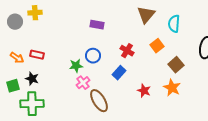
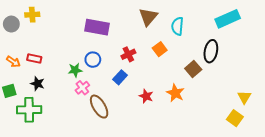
purple rectangle: (97, 25) -> (97, 27), size x1.6
red cross: (127, 51) -> (128, 54), turned 32
brown square: (176, 65) -> (193, 69), moved
black star: (32, 79) -> (37, 84), moved

